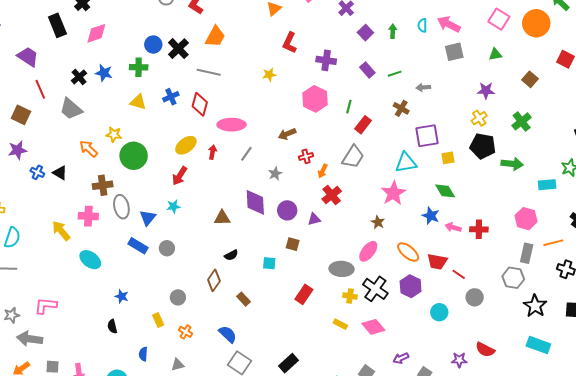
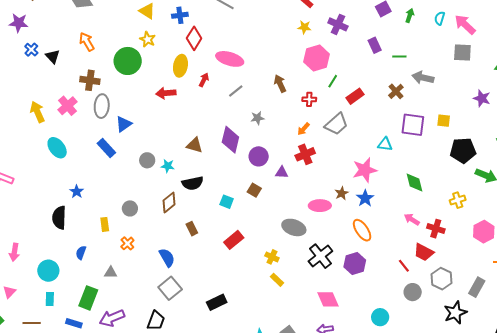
yellow star: (269, 75) -> (304, 27), moved
gray arrow: (423, 87) -> (423, 78), size x1.5
red diamond: (200, 104) -> (194, 38), moved
green line: (349, 107) -> (333, 81), moved
yellow cross: (479, 118) -> (458, 200), moved
yellow star: (114, 134) -> (148, 39), moved
brown arrow: (287, 134) -> (280, 84), turned 72
yellow ellipse: (186, 145) -> (180, 66), turned -60
black pentagon: (483, 146) -> (463, 150), turned -30
red cross: (306, 156) -> (309, 99), moved
yellow square: (448, 158) -> (444, 121), moved
cyan triangle: (406, 163) -> (385, 144), size x0.7
red arrow: (180, 176) -> (166, 93), turned 36
cyan star: (173, 206) -> (168, 166), moved
pink cross: (88, 216) -> (67, 106), turned 30
blue star: (431, 216) -> (365, 198), moved
gray circle: (167, 248) -> (147, 160), moved
pink ellipse: (368, 251) -> (320, 206), moved, turned 35
gray rectangle: (527, 253) -> (477, 287), moved
black semicircle: (231, 255) -> (193, 183), size x1.5
red trapezoid: (437, 262) -> (424, 252), moved
gray hexagon: (513, 278) -> (442, 279), moved
red rectangle: (304, 294) -> (234, 240), moved
yellow cross: (350, 296) -> (272, 257), moved
black star: (535, 306) -> (455, 313), moved
cyan circle: (439, 312) -> (380, 317), moved
black semicircle: (112, 326) -> (59, 218), size x1.6
pink diamond: (373, 327) -> (328, 299), moved

